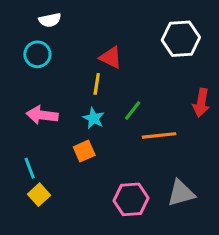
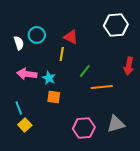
white semicircle: (50, 20) -> (19, 43), moved, turned -96
cyan circle: (37, 54) -> (37, 35), moved
cyan star: (94, 118) -> (49, 78), moved
orange square: (84, 151) -> (54, 97), turned 32

